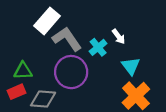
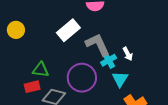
gray L-shape: (67, 39) -> (98, 45), moved
cyan triangle: (131, 66) -> (120, 79), moved

